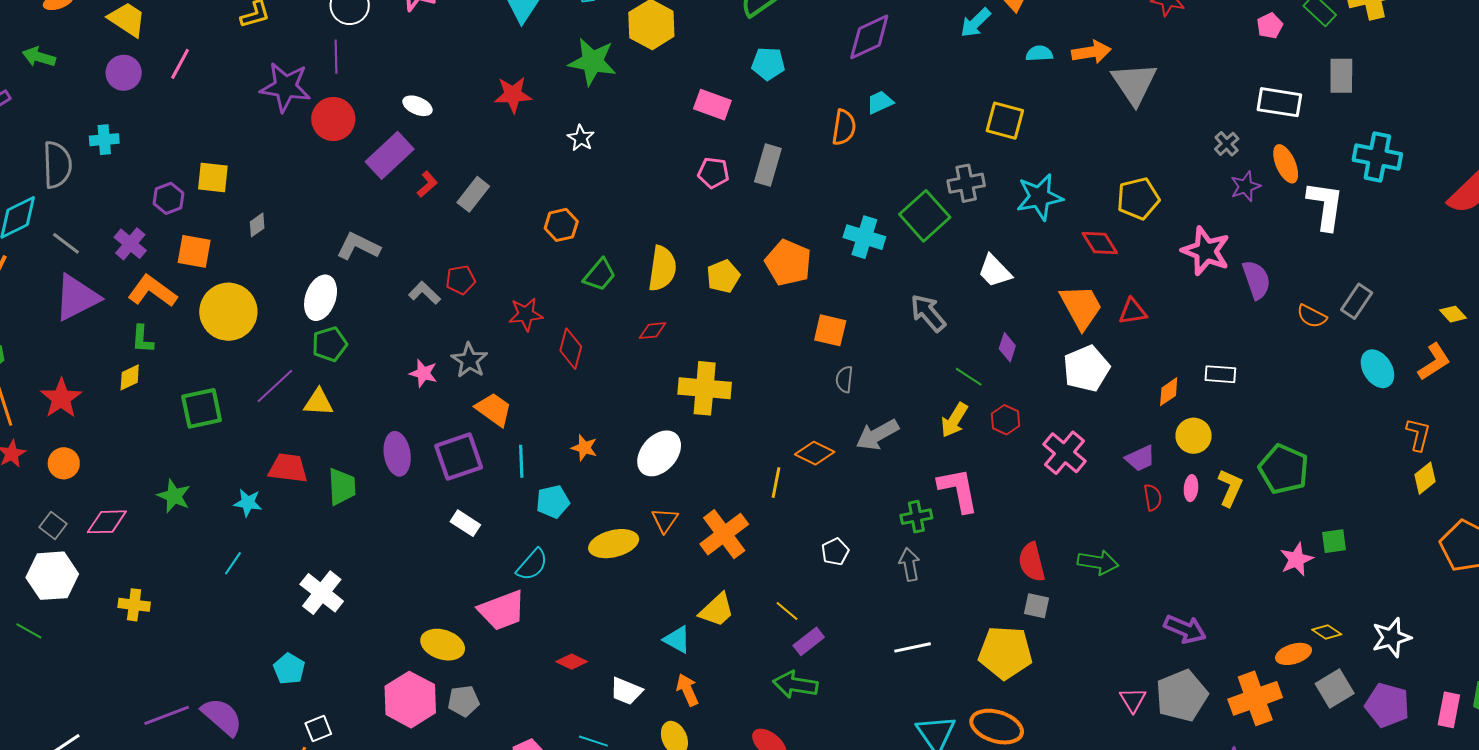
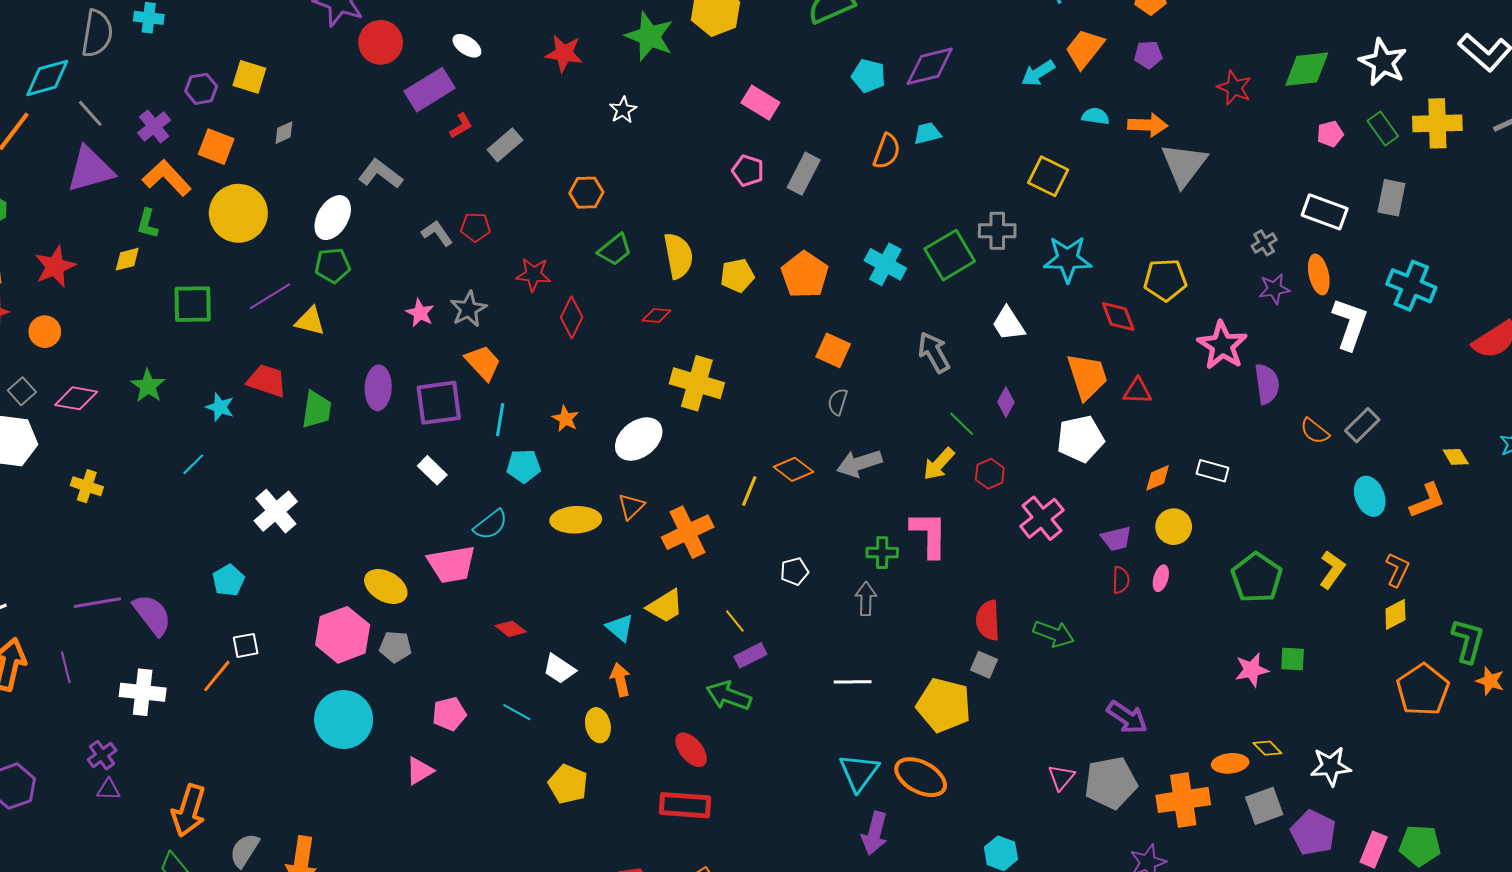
cyan pentagon: (768, 64) -> (868, 76), moved
yellow semicircle: (662, 268) -> (678, 256), turned -30
yellow L-shape: (1230, 488) -> (1332, 570), moved

